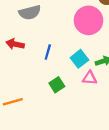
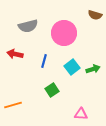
pink circle: (88, 20) -> (64, 33), moved
pink triangle: (90, 78) -> (81, 114), moved

